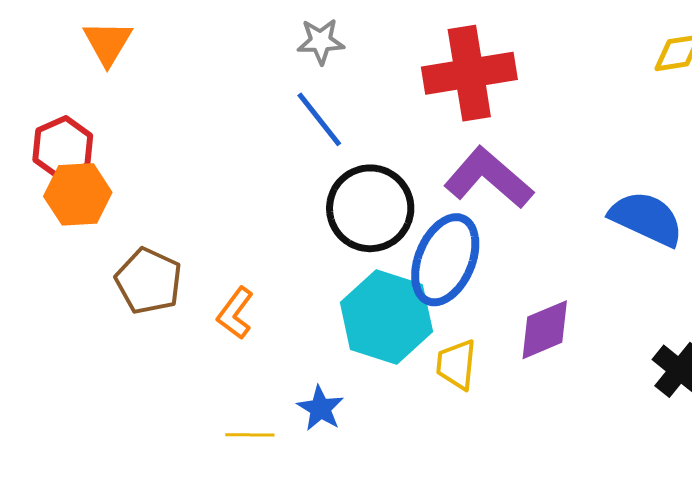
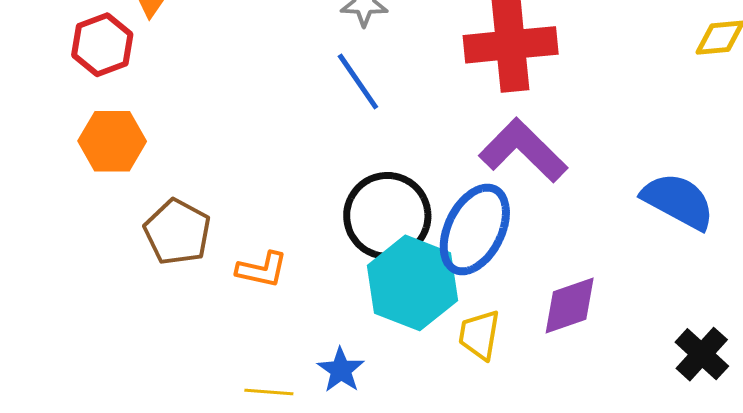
red hexagon: (63, 148) -> (102, 45), moved
black circle: (370, 208) -> (387, 216), moved
orange L-shape: (235, 313) -> (262, 270), turned -118

